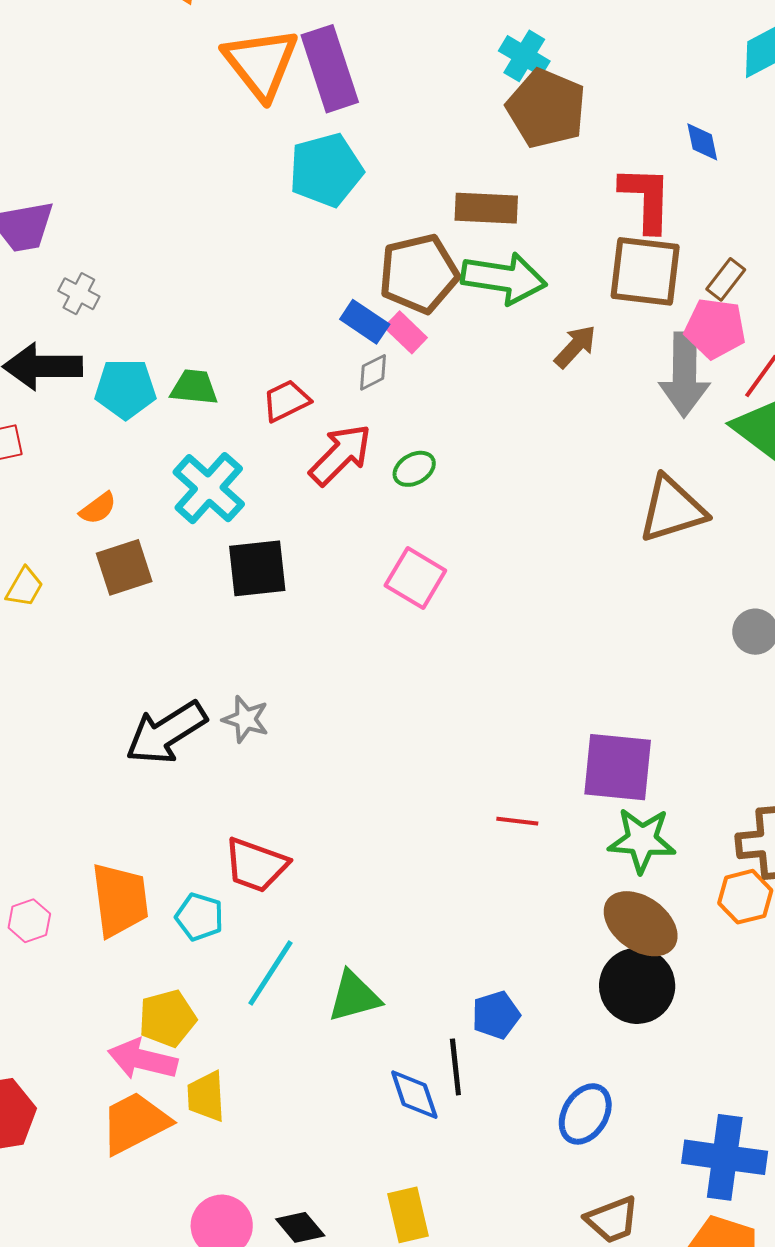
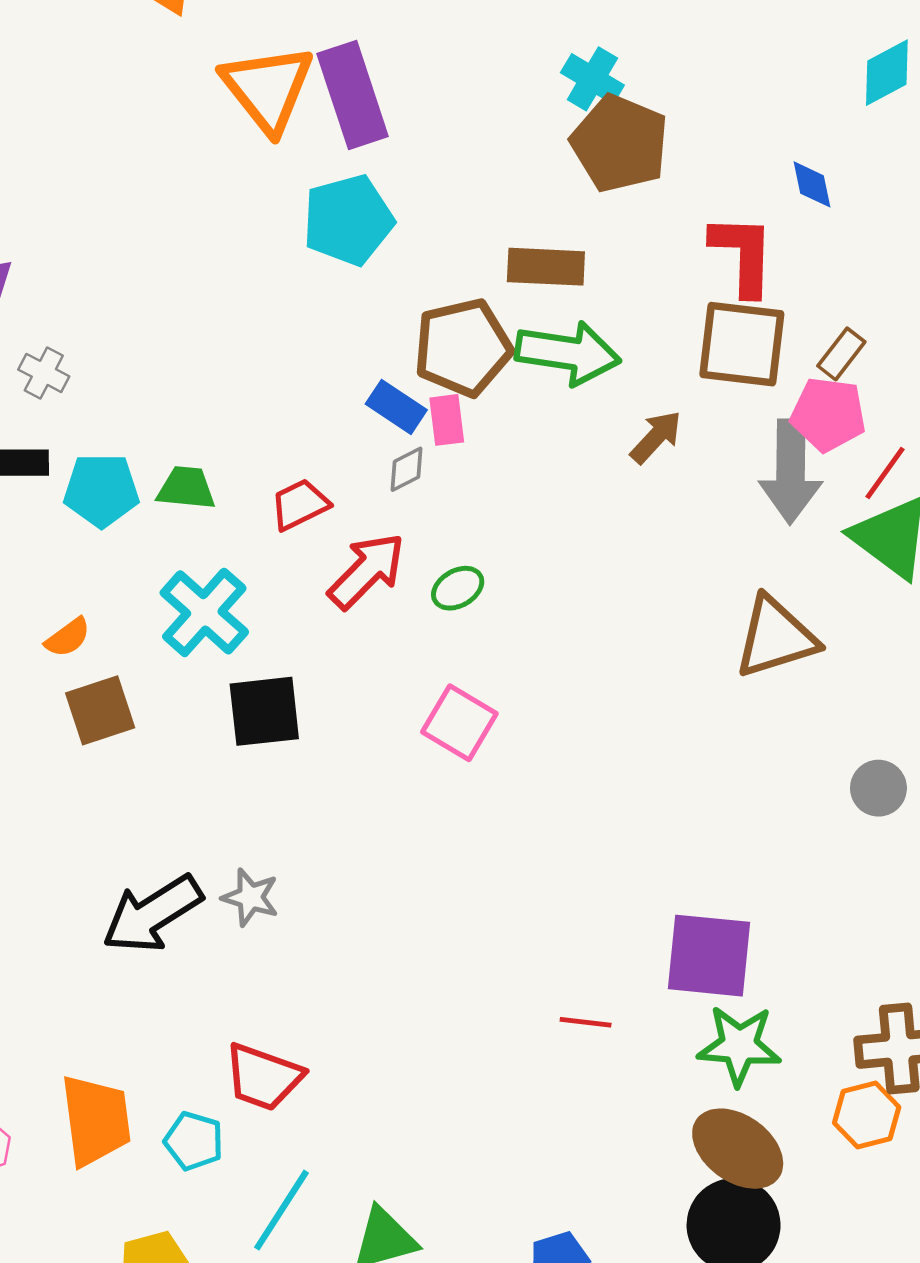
pink rectangle: (406, 332) -> (447, 420), turned 39

